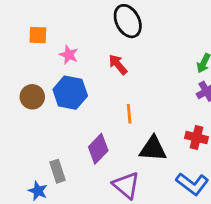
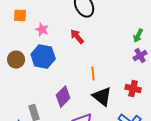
orange line: (129, 114) -> (93, 74), moved
black triangle: (153, 149) -> (102, 97), turned 35

